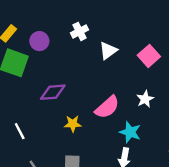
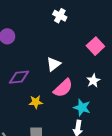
white cross: (80, 31) -> (60, 16), moved, turned -32
white triangle: (108, 51) -> (54, 64), moved

